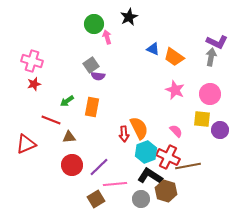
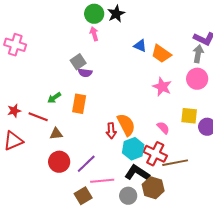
green circle: (94, 24) -> (94, 14), moved
pink cross: (32, 61) -> (15, 45), moved
red star: (34, 84) -> (14, 111), moved
pink circle: (210, 94) -> (197, 79), moved

